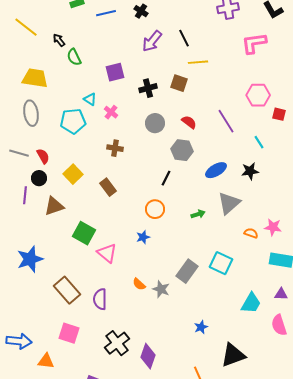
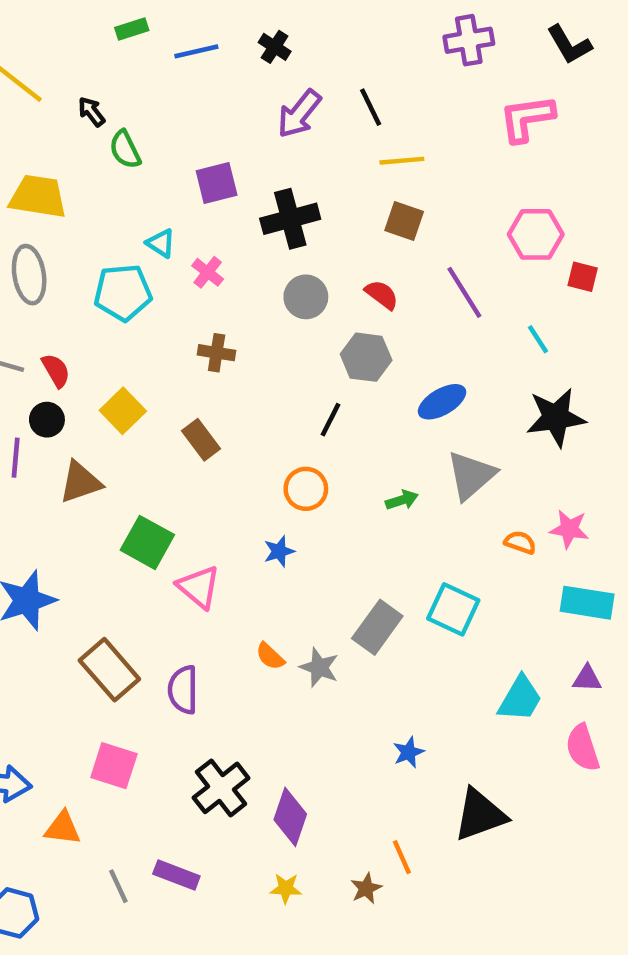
brown square: (179, 83) -> (404, 221), moved
black cross: (148, 88) -> (290, 219), size x1.4
black star: (250, 171) -> (556, 417), moved, size x1.5

